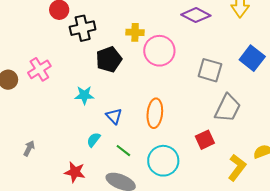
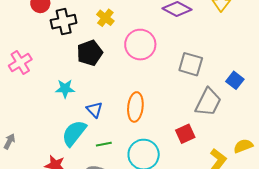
yellow cross: (135, 32) -> (105, 18), moved, turned 36
blue square: (252, 58) -> (235, 80), moved, size x0.7
cyan semicircle: (94, 140) -> (74, 133), size x1.8
green line: (123, 151) -> (104, 144), turned -49

